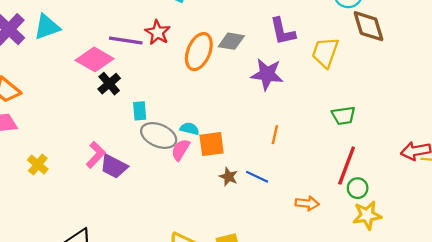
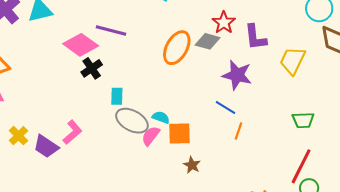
red star: (158, 32) -> (224, 23), moved
purple trapezoid: (114, 166) -> (46, 146), moved
blue line: (257, 177) -> (225, 108), moved

